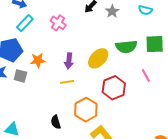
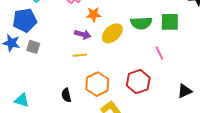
orange star: (38, 60) -> (94, 15), moved
purple arrow: (69, 61) -> (83, 34), turned -84
red hexagon: (114, 88) -> (138, 82), moved

